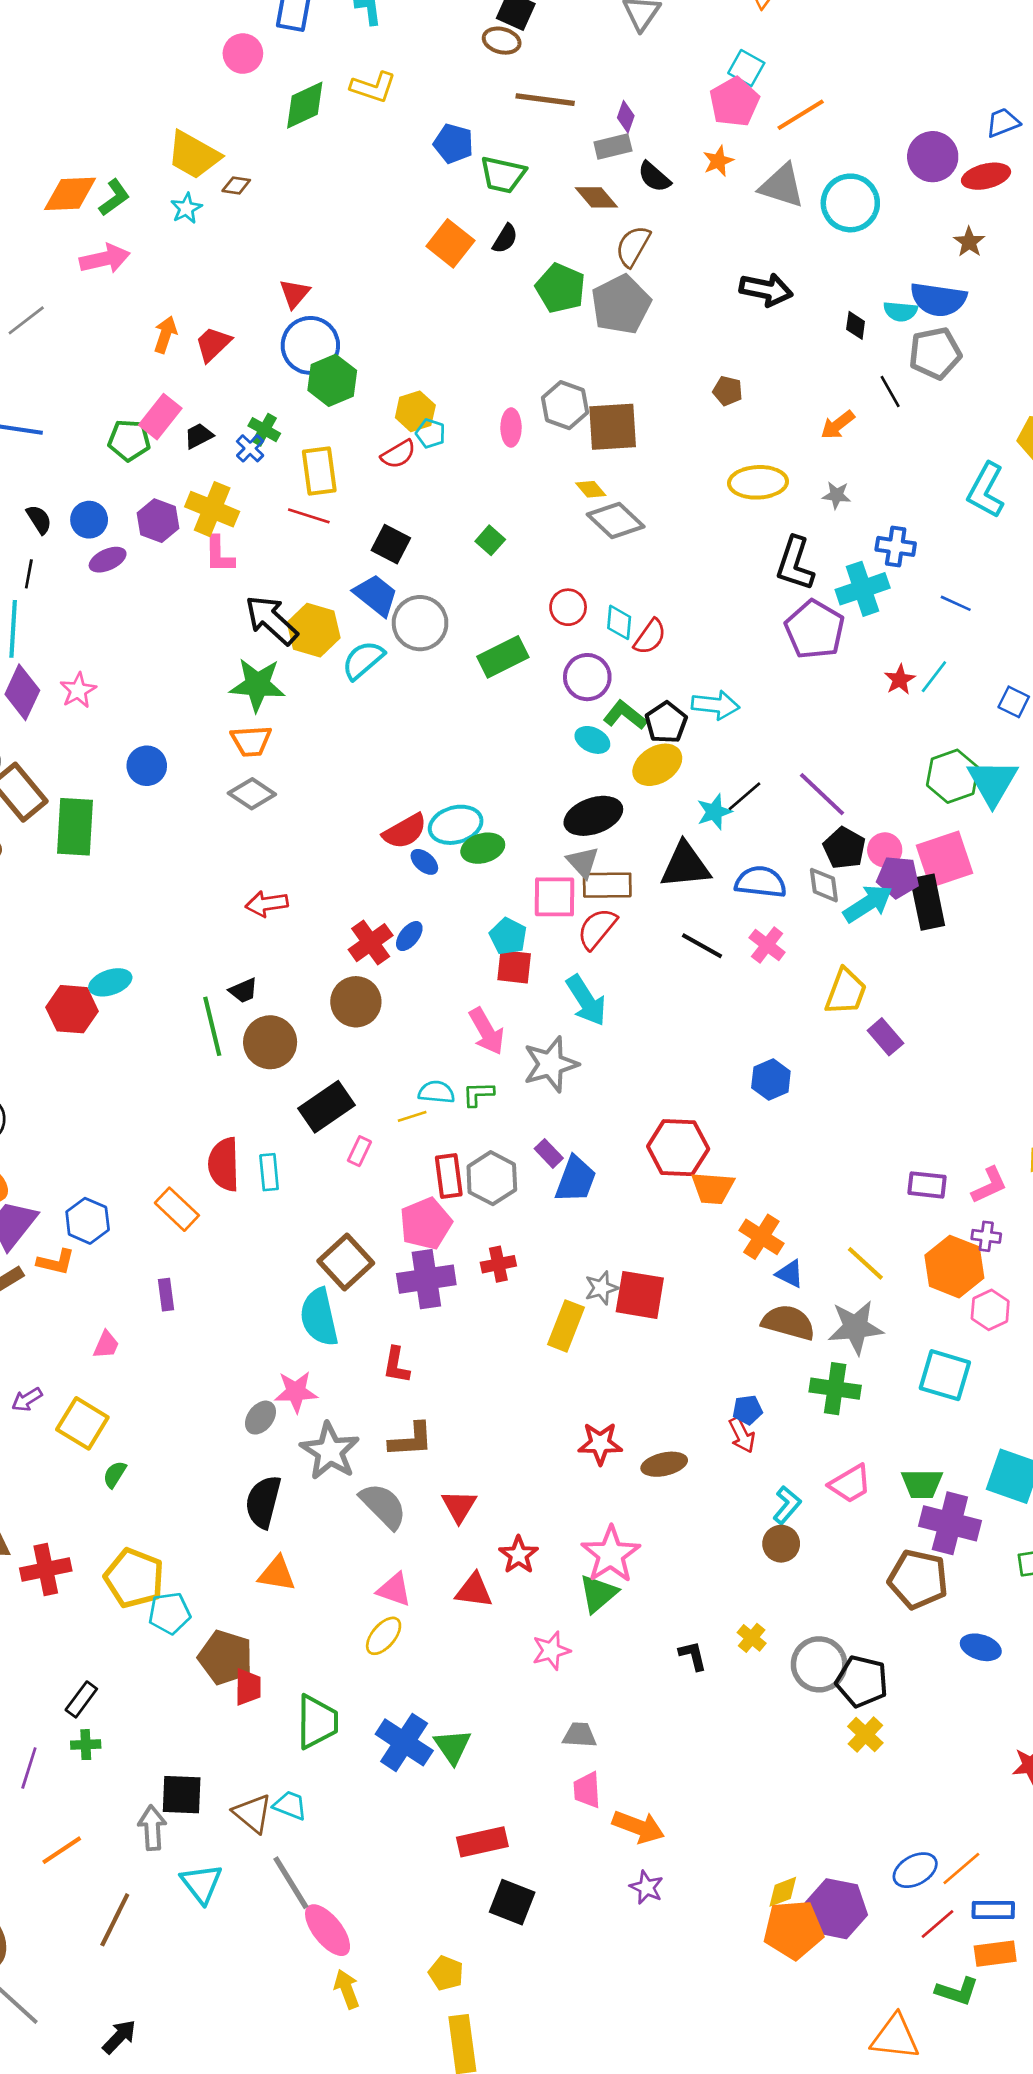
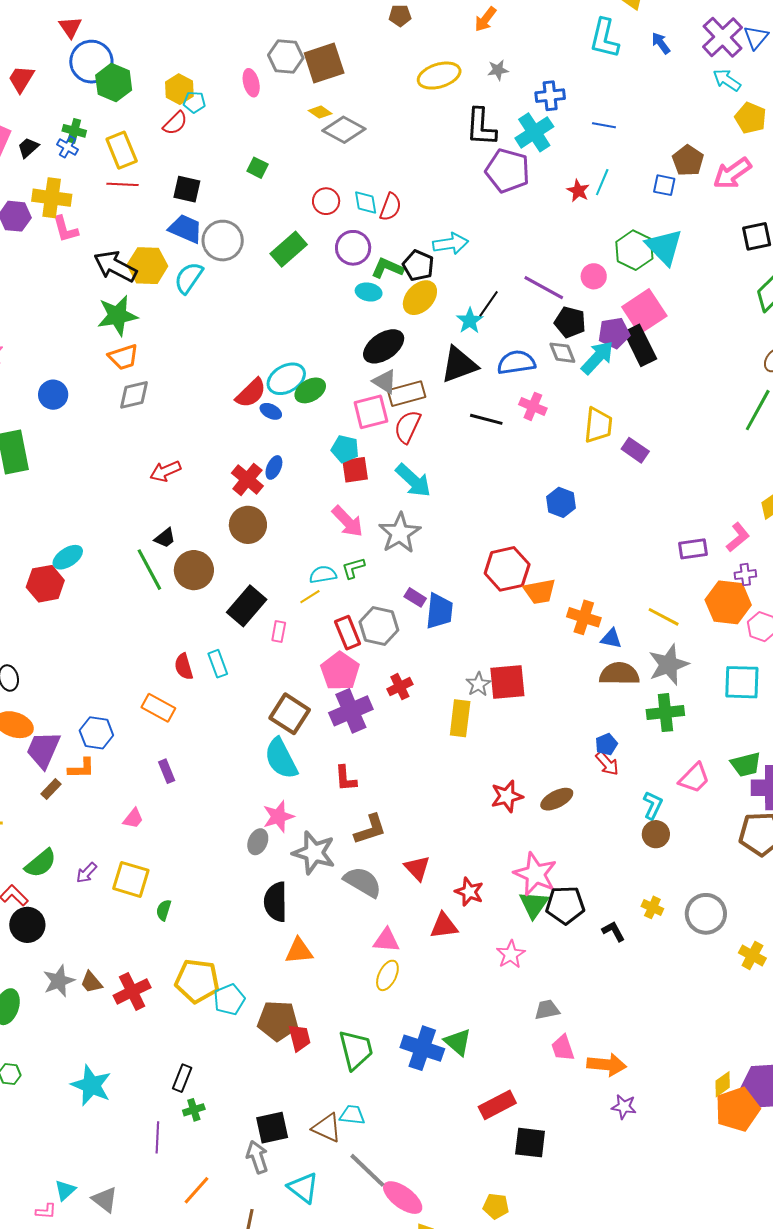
gray diamond: (252, 794) -> (134, 395), turned -32
pink circle: (885, 850) -> (594, 276), moved
red semicircle: (224, 1164) -> (184, 667), size x0.7
pink trapezoid: (106, 1345) -> (133, 818), turned 30
black pentagon: (862, 1681) -> (565, 905), moved

